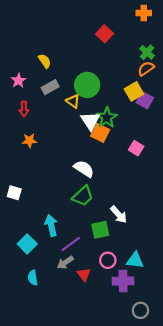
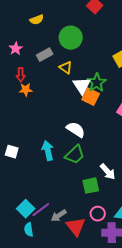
yellow semicircle: (45, 61) -> (37, 20), moved, turned 104
green circle: (87, 85) -> (71, 38), moved
orange star: (29, 140) -> (26, 90), moved
cyan arrow: (51, 225) -> (48, 151), moved
cyan square: (27, 244) -> (26, 209), moved
purple line: (71, 244) -> (41, 210), moved
red triangle: (84, 274) -> (76, 227), size x1.5

